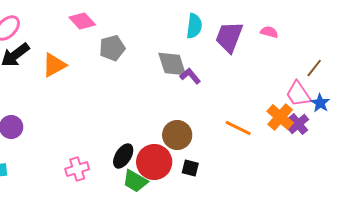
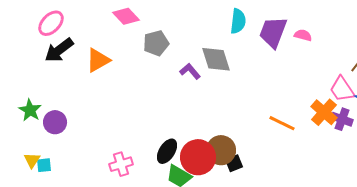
pink semicircle: (269, 32) -> (303, 35), moved
purple L-shape: (190, 76) -> (190, 71), moved
purple cross: (298, 124) -> (342, 119), turned -30
brown circle: (177, 135) -> (221, 150), moved
black square: (190, 168) -> (234, 163), turned -36

